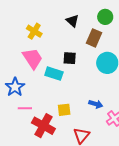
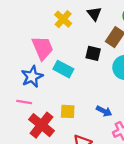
yellow cross: (34, 31) -> (63, 19), moved
black square: (70, 58) -> (93, 53), moved
blue star: (15, 87) -> (32, 77), moved

